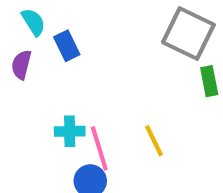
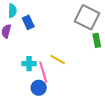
cyan semicircle: (33, 22) -> (12, 11), turned 32
yellow line: (154, 141) -> (58, 60), moved, turned -35

